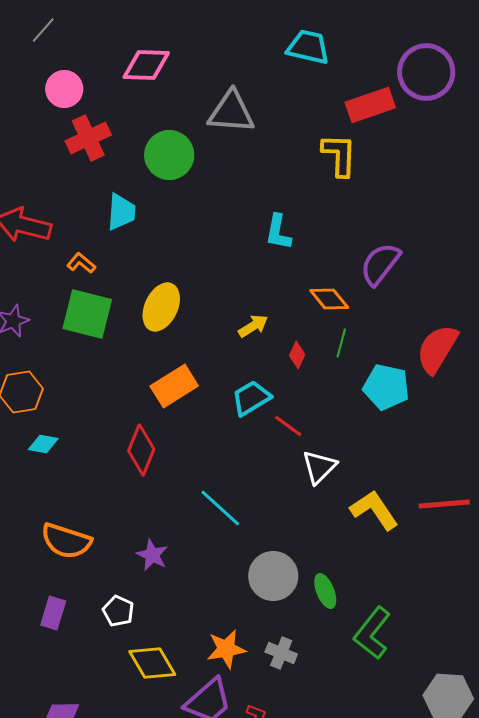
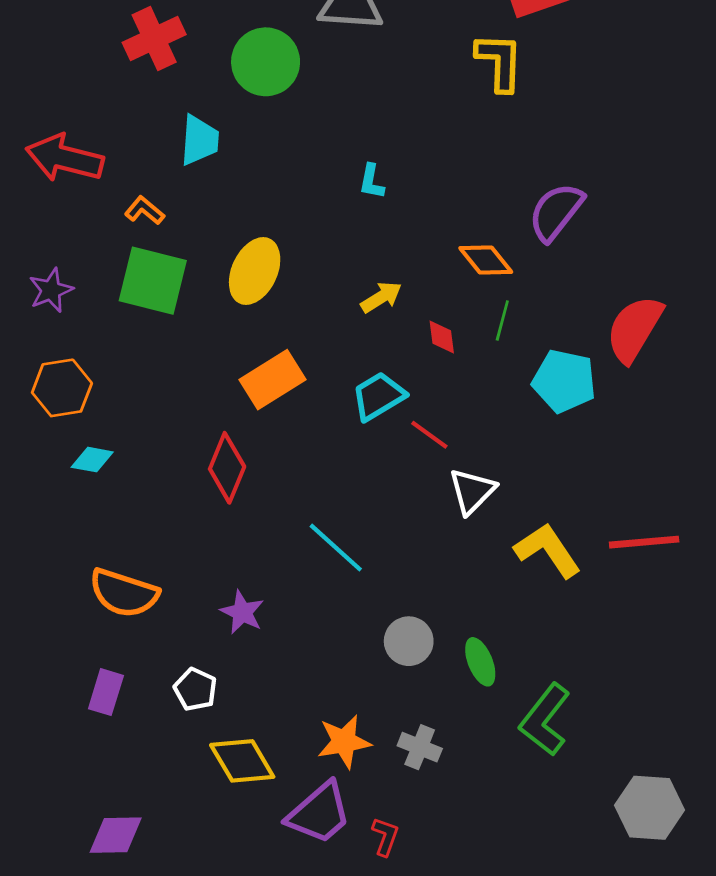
cyan L-shape: (278, 232) -> (372, 182), moved, size x0.7
red diamond: (297, 355) -> (442, 337), turned -32
gray circle: (273, 576) -> (409, 641), size x0.7

